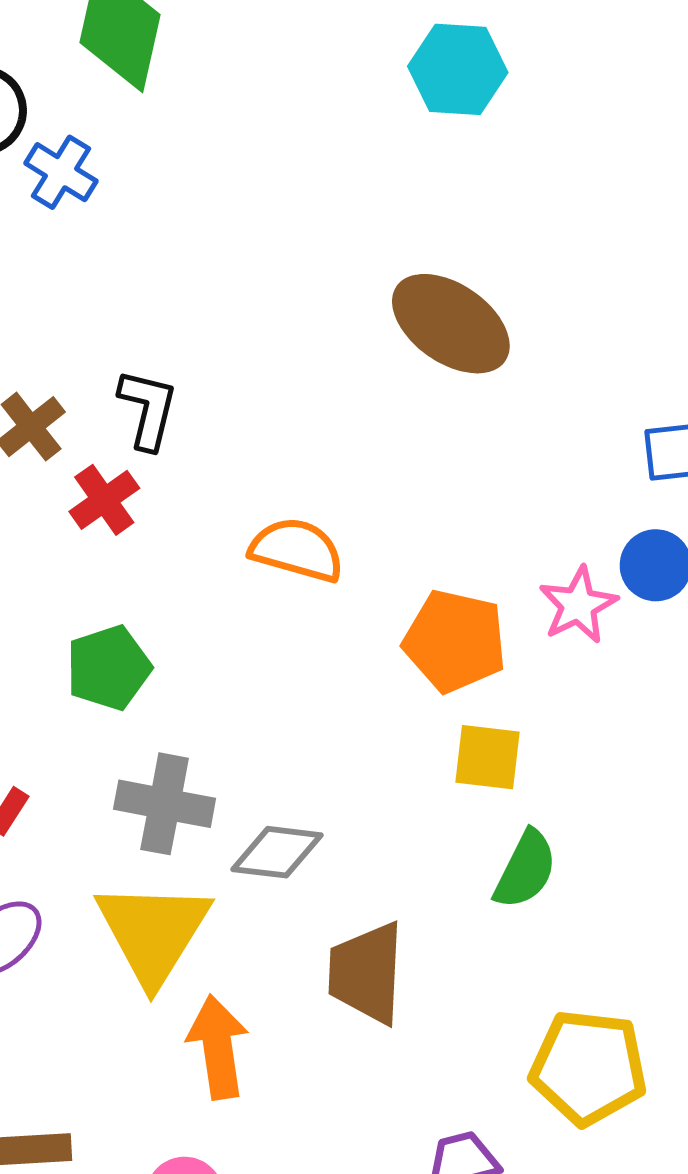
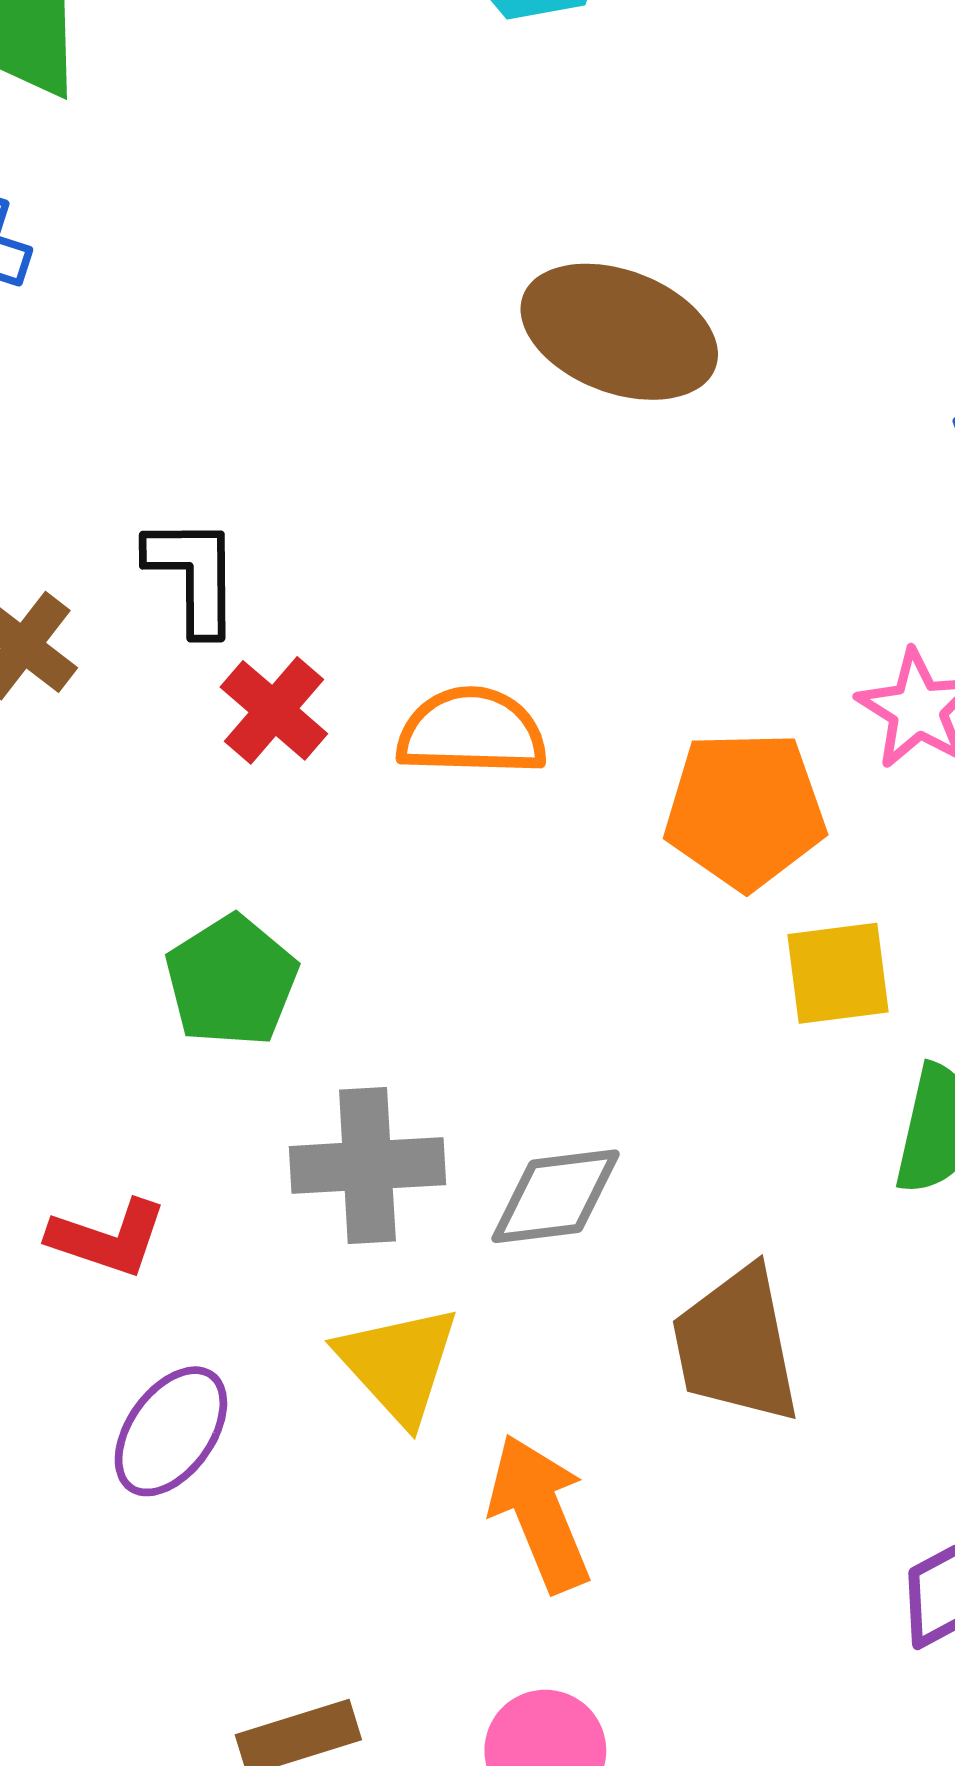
red cross: (104, 500) -> (274, 710), moved
yellow triangle: (153, 932) -> (398, 1364), size x0.7

